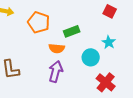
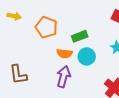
cyan circle: (91, 57) -> (87, 56), moved

